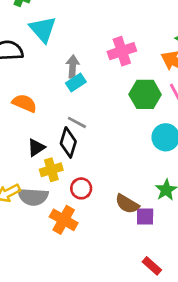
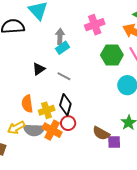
orange semicircle: (24, 103) -> (27, 104), moved, turned -120
black diamond: (68, 142) -> (65, 105), moved
black triangle: (36, 148) -> (39, 69), moved
orange cross: (64, 220) -> (52, 130), moved

